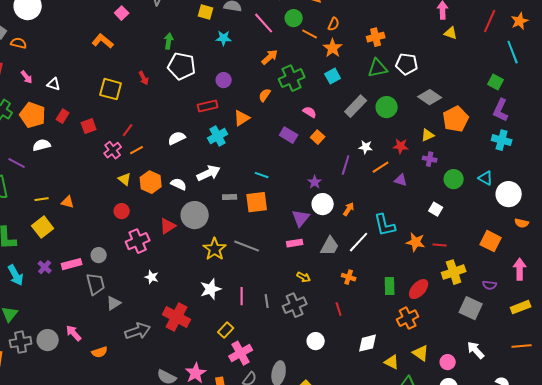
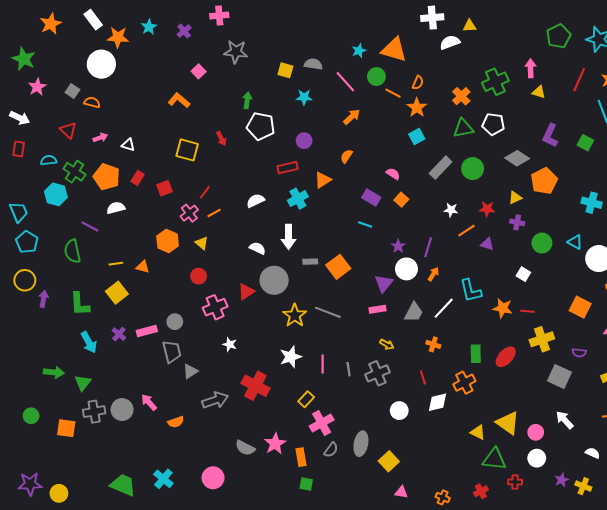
orange cross: (376, 37) -> (461, 96), turned -30
pink arrow: (27, 77) -> (100, 138), turned -72
green cross: (292, 78) -> (495, 82), moved
purple L-shape: (501, 110) -> (550, 135), moved
purple line: (346, 165) -> (428, 247), moved
white arrow: (209, 173) -> (289, 237), turned 115
cyan line: (262, 175) -> (365, 224), moved
orange hexagon: (151, 182) -> (168, 241), moved
orange square: (257, 202) -> (338, 267), turned -30
orange cross: (408, 318) -> (464, 383), moved
white diamond: (368, 343) -> (437, 402), moved
yellow triangle: (421, 353) -> (508, 423), size x1.4

